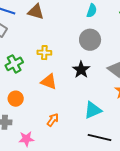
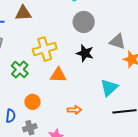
yellow cross: (44, 53) -> (45, 49), size x1.6
orange arrow: (53, 120) -> (74, 110), turned 72

